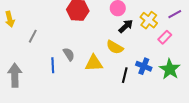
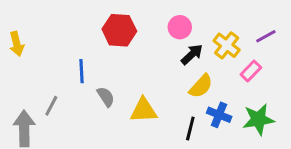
gray line: (33, 36) -> (51, 106), moved
yellow semicircle: (115, 47) -> (201, 86), moved, turned -78
blue line: (53, 65) -> (82, 71), moved
green star: (170, 69) -> (258, 119), turned 30

